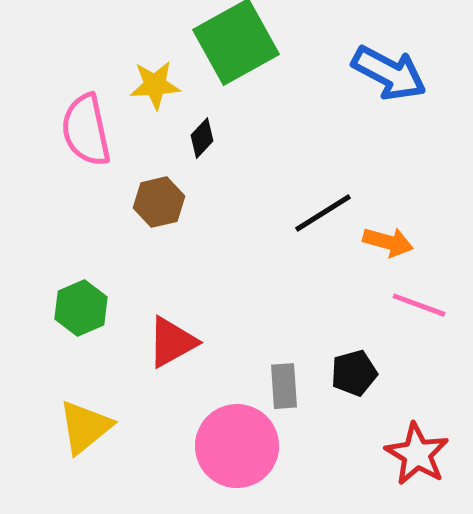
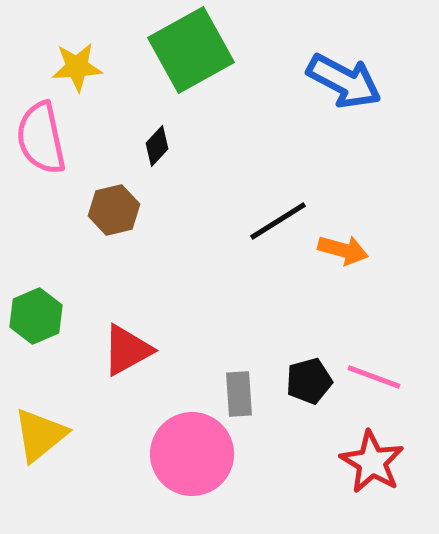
yellow star: (155, 85) -> (77, 67), moved
pink line: (419, 305) -> (374, 377), moved

